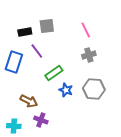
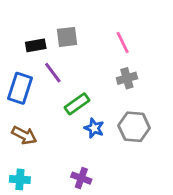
brown arrow: (29, 101) -> (24, 135), moved
purple cross: (41, 120) -> (81, 178), moved

